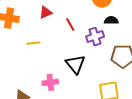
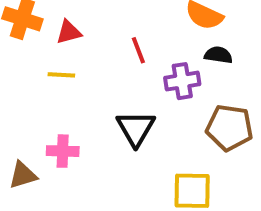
red triangle: (46, 12) -> (69, 32), moved
pink cross: (50, 82) -> (63, 151), moved

